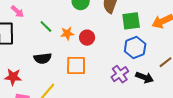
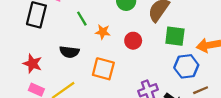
red circle: (87, 38) -> (133, 41), moved
blue hexagon: (135, 48) -> (186, 66), moved

